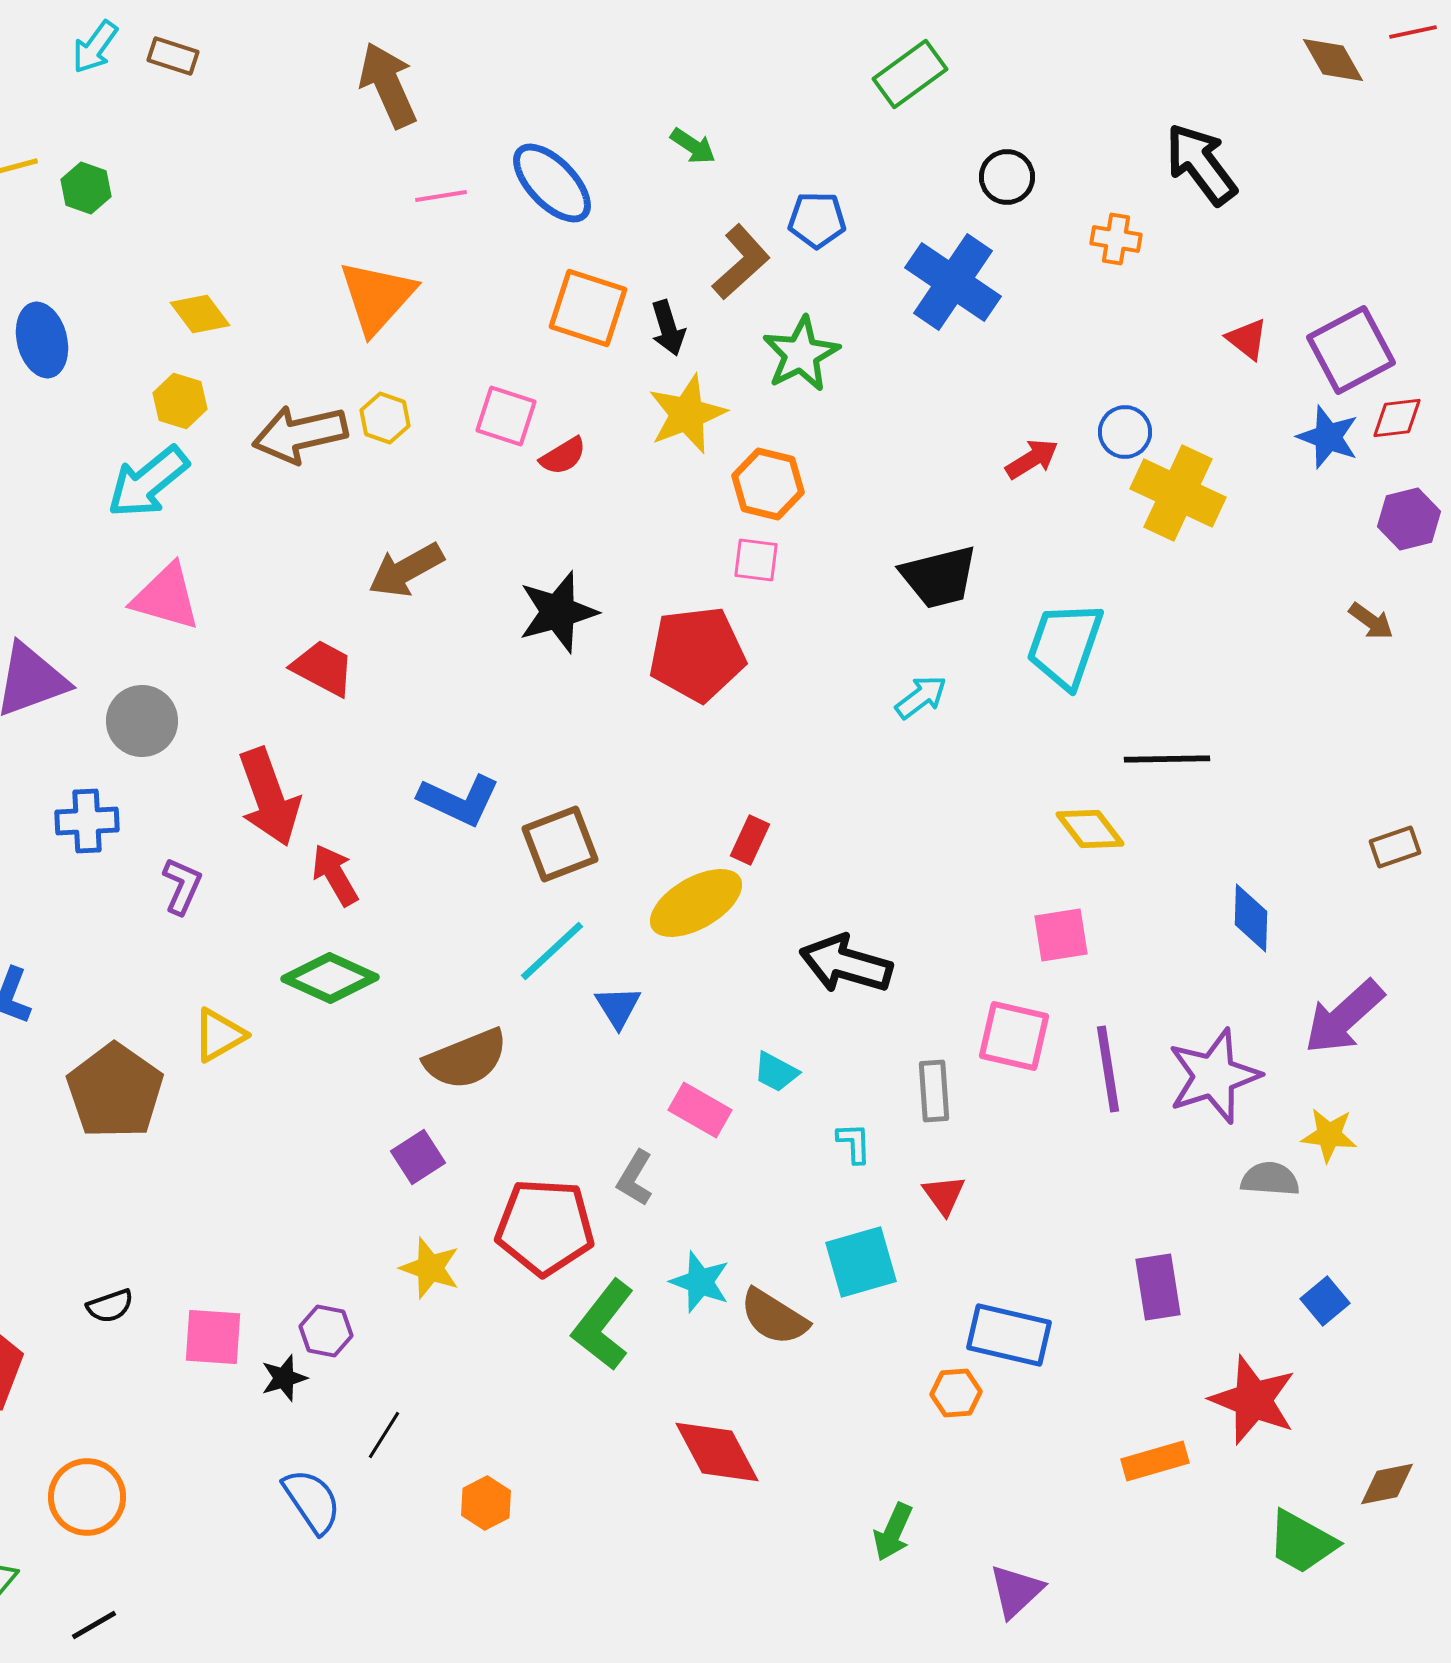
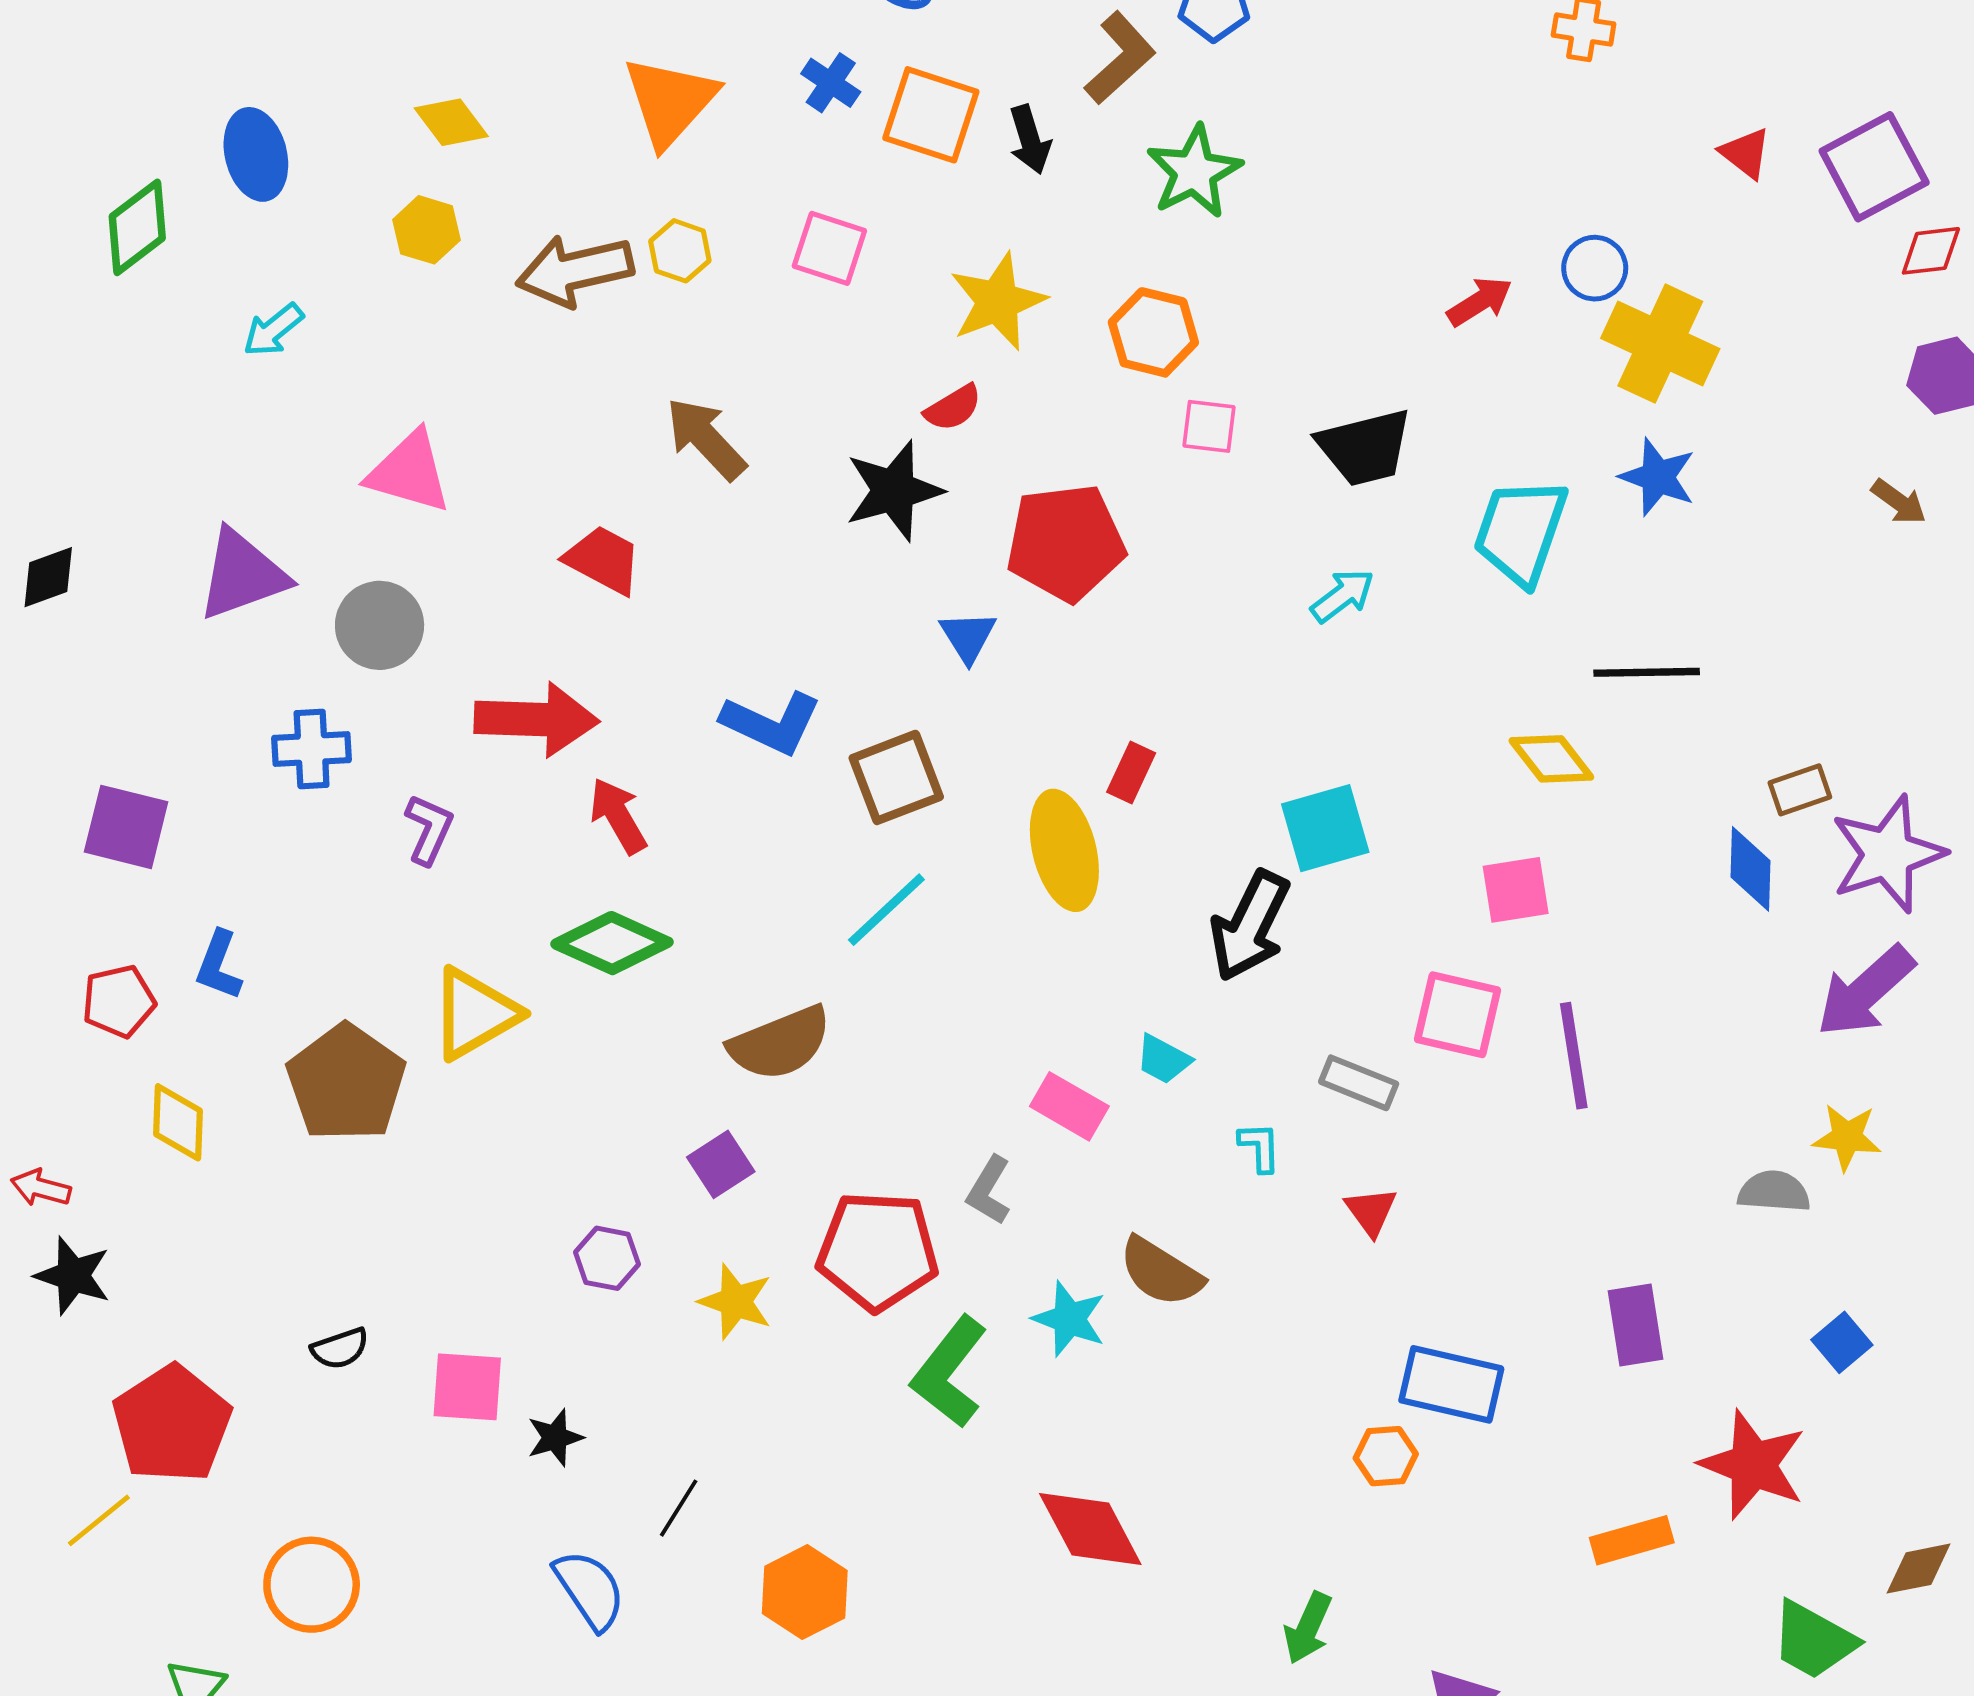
blue cross: (953, 282) -> (831, 83), moved, size x0.5
yellow star: (687, 414) -> (998, 302), moved
blue star: (1328, 437) -> (1658, 477), moved
red semicircle: (563, 456) -> (953, 408), moved
cyan arrow: (148, 482) -> (273, 330), moved, size x0.6
pink square: (756, 560) -> (1209, 426), moved
brown arrow: (406, 570) -> (706, 439), turned 76
red arrow: (269, 797) -> (537, 719), turned -68
brown rectangle: (1395, 847) -> (1800, 790), moved
yellow ellipse: (696, 903) -> (1064, 850), turned -74
black arrow: (846, 964) -> (1250, 926), turned -80
blue triangle: (618, 1007) -> (968, 637), moved
yellow triangle: (219, 1035) -> (475, 1014), size x1.4
purple star: (1214, 1076) -> (1888, 854), moved
gray rectangle: (934, 1091) -> (1359, 1083), turned -64
cyan square: (861, 1262) -> (1325, 828), moved
brown semicircle: (774, 1317) -> (1161, 1272), moved
purple hexagon: (326, 1331) -> (607, 1258), moved
orange hexagon: (486, 1503) -> (805, 1592), size x1.4

